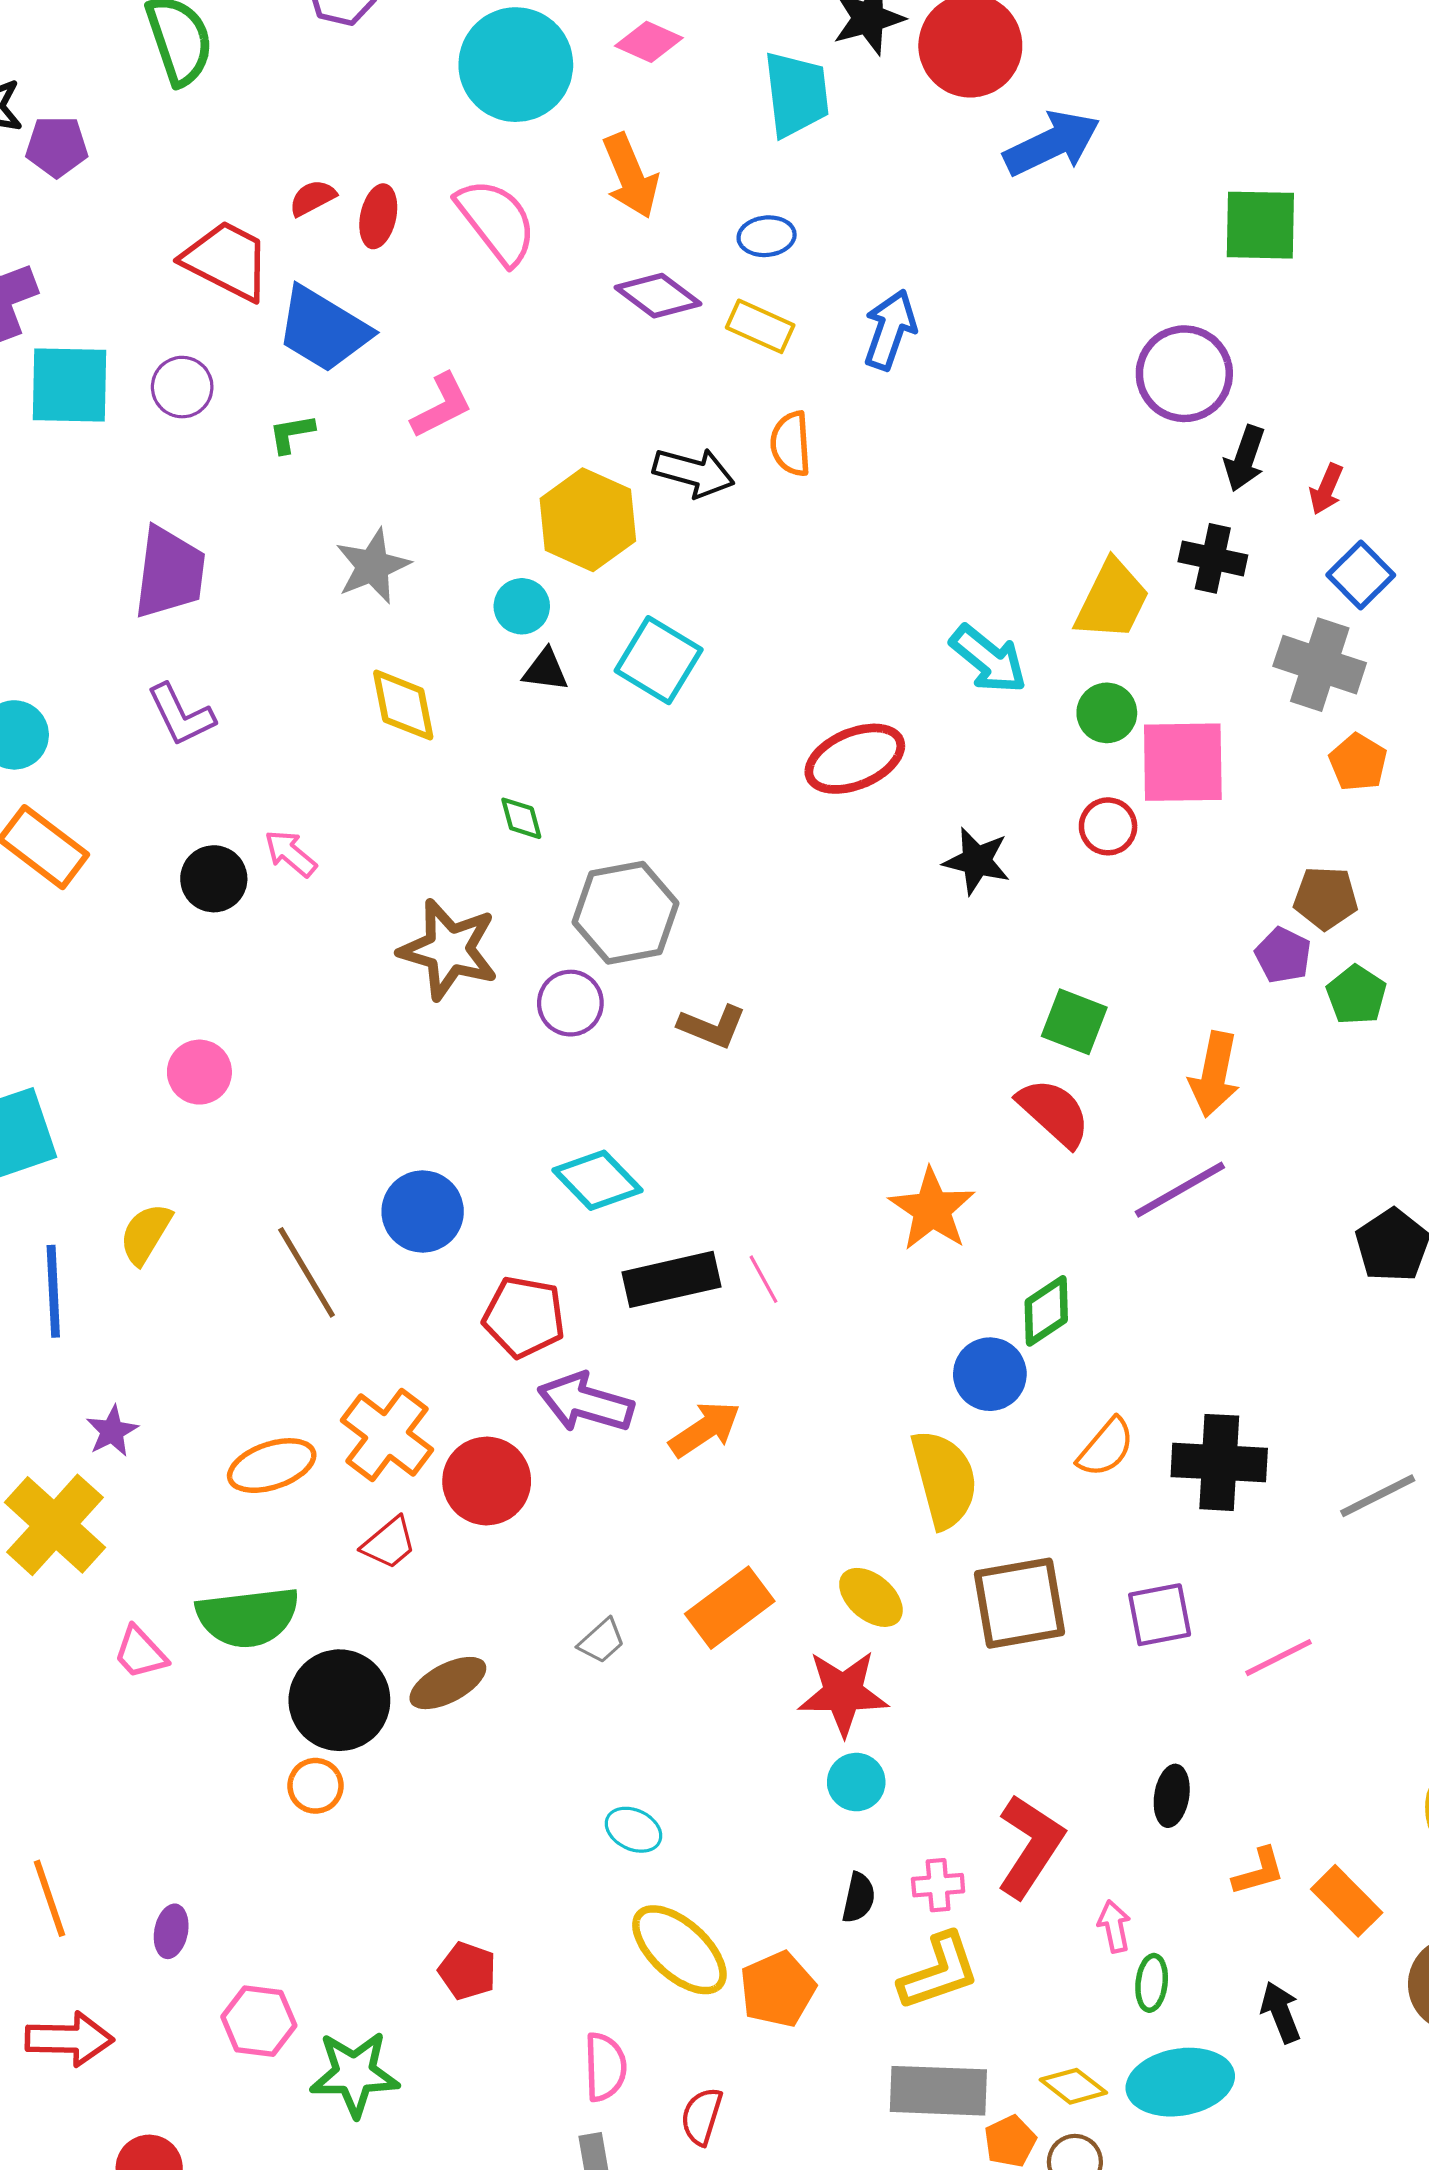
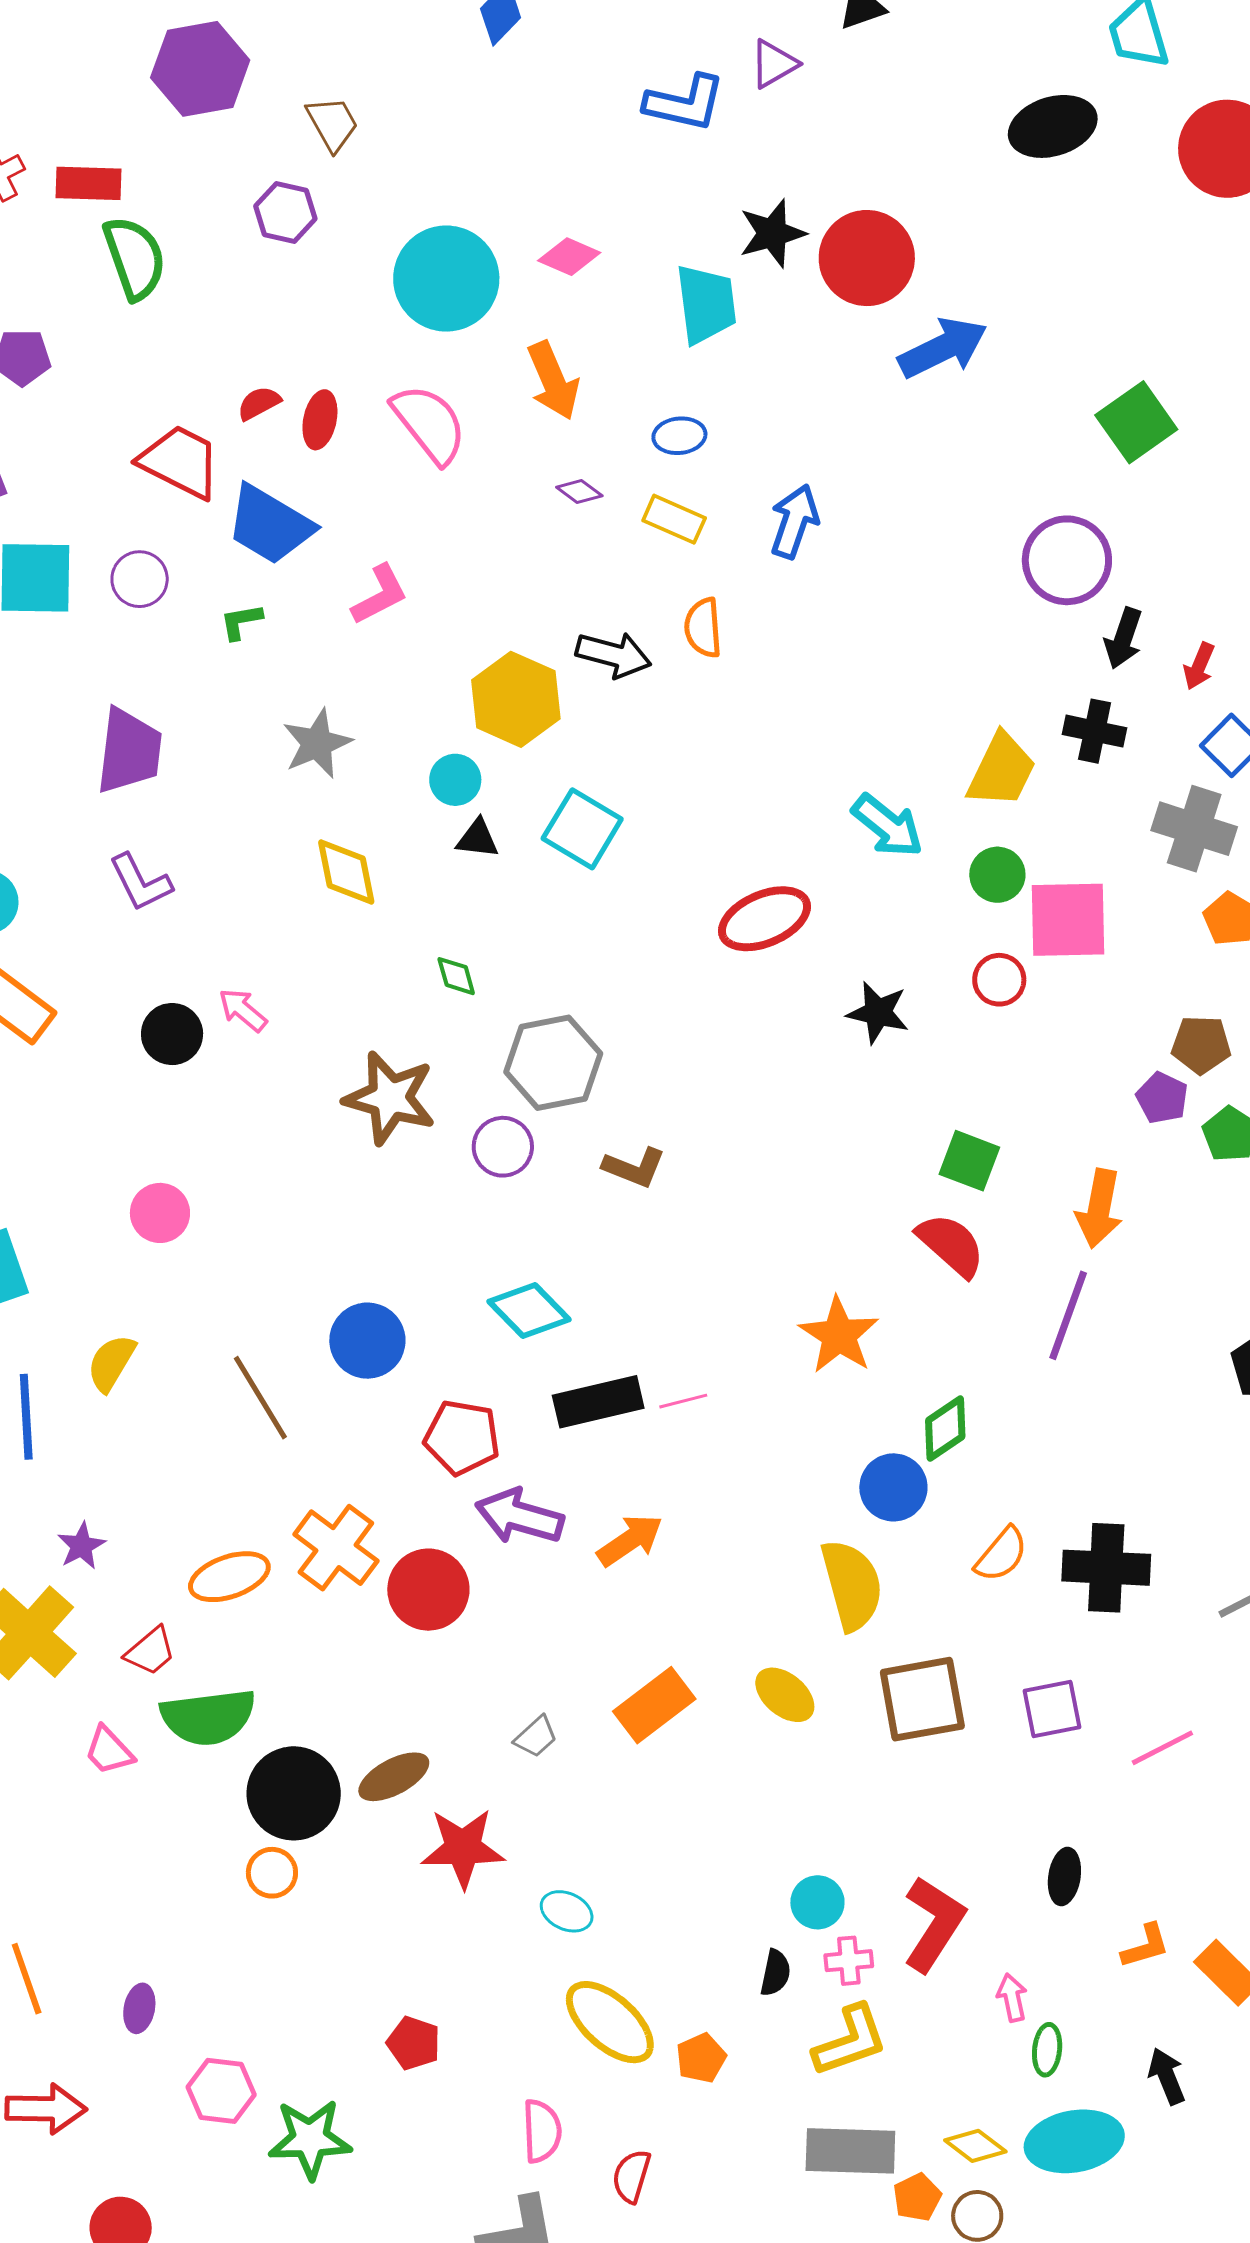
green square: (1260, 225) -> (1136, 422), turned -36
purple diamond: (658, 296) -> (579, 491), size x0.6
purple line: (1180, 1190) -> (1068, 1315), turned -40
pink line: (763, 1279) -> (683, 1401), turned -75
red trapezoid: (389, 1543) -> (150, 1651), moved
red star: (843, 1693) -> (463, 1848), moved
cyan circle: (856, 1782) -> (817, 1902), moved
orange pentagon: (778, 1989) -> (701, 2058), size x0.7

